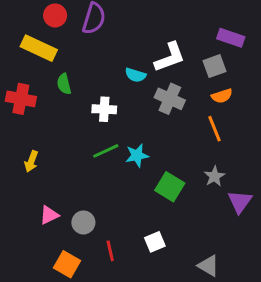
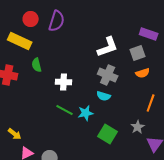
cyan semicircle: (136, 75) -> (104, 96), moved
orange line: (214, 129) -> (151, 103), moved, turned 42
green line: (106, 151) -> (65, 110), turned 54
yellow arrow: (31, 161) -> (15, 134), moved, turned -72

